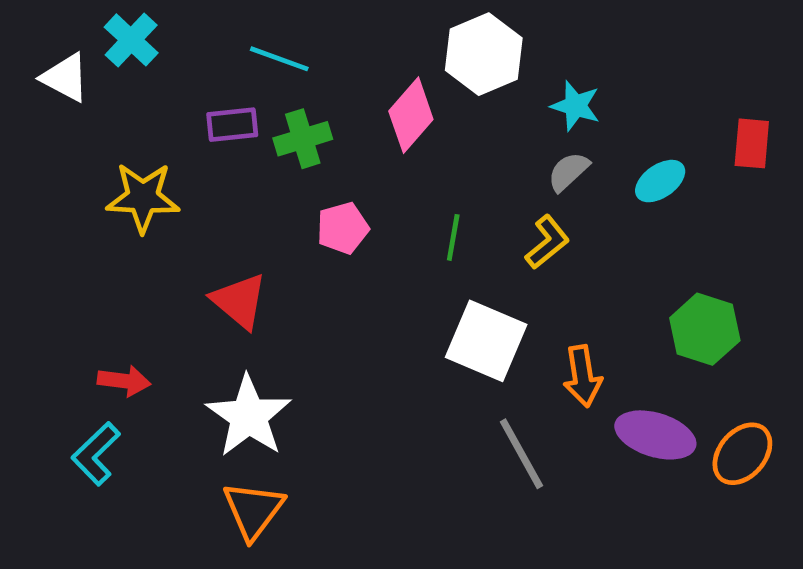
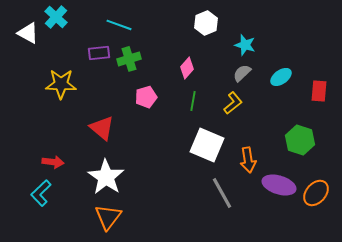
white hexagon: (484, 54) -> (206, 23), size x0.7
pink diamond: (411, 115) -> (187, 68), moved, size x0.7
red rectangle: (752, 143) -> (319, 91), moved

